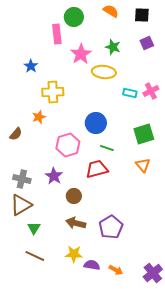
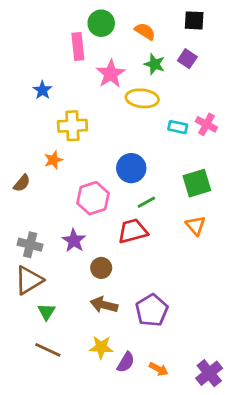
orange semicircle: (111, 11) -> (145, 31), moved
purple square: (147, 43) -> (187, 59), moved, turned -32
pink cross: (151, 91) -> (206, 124), turned -35
green line: (107, 148) -> (146, 202), turned -48
purple semicircle: (92, 265) -> (126, 362), turned 112

